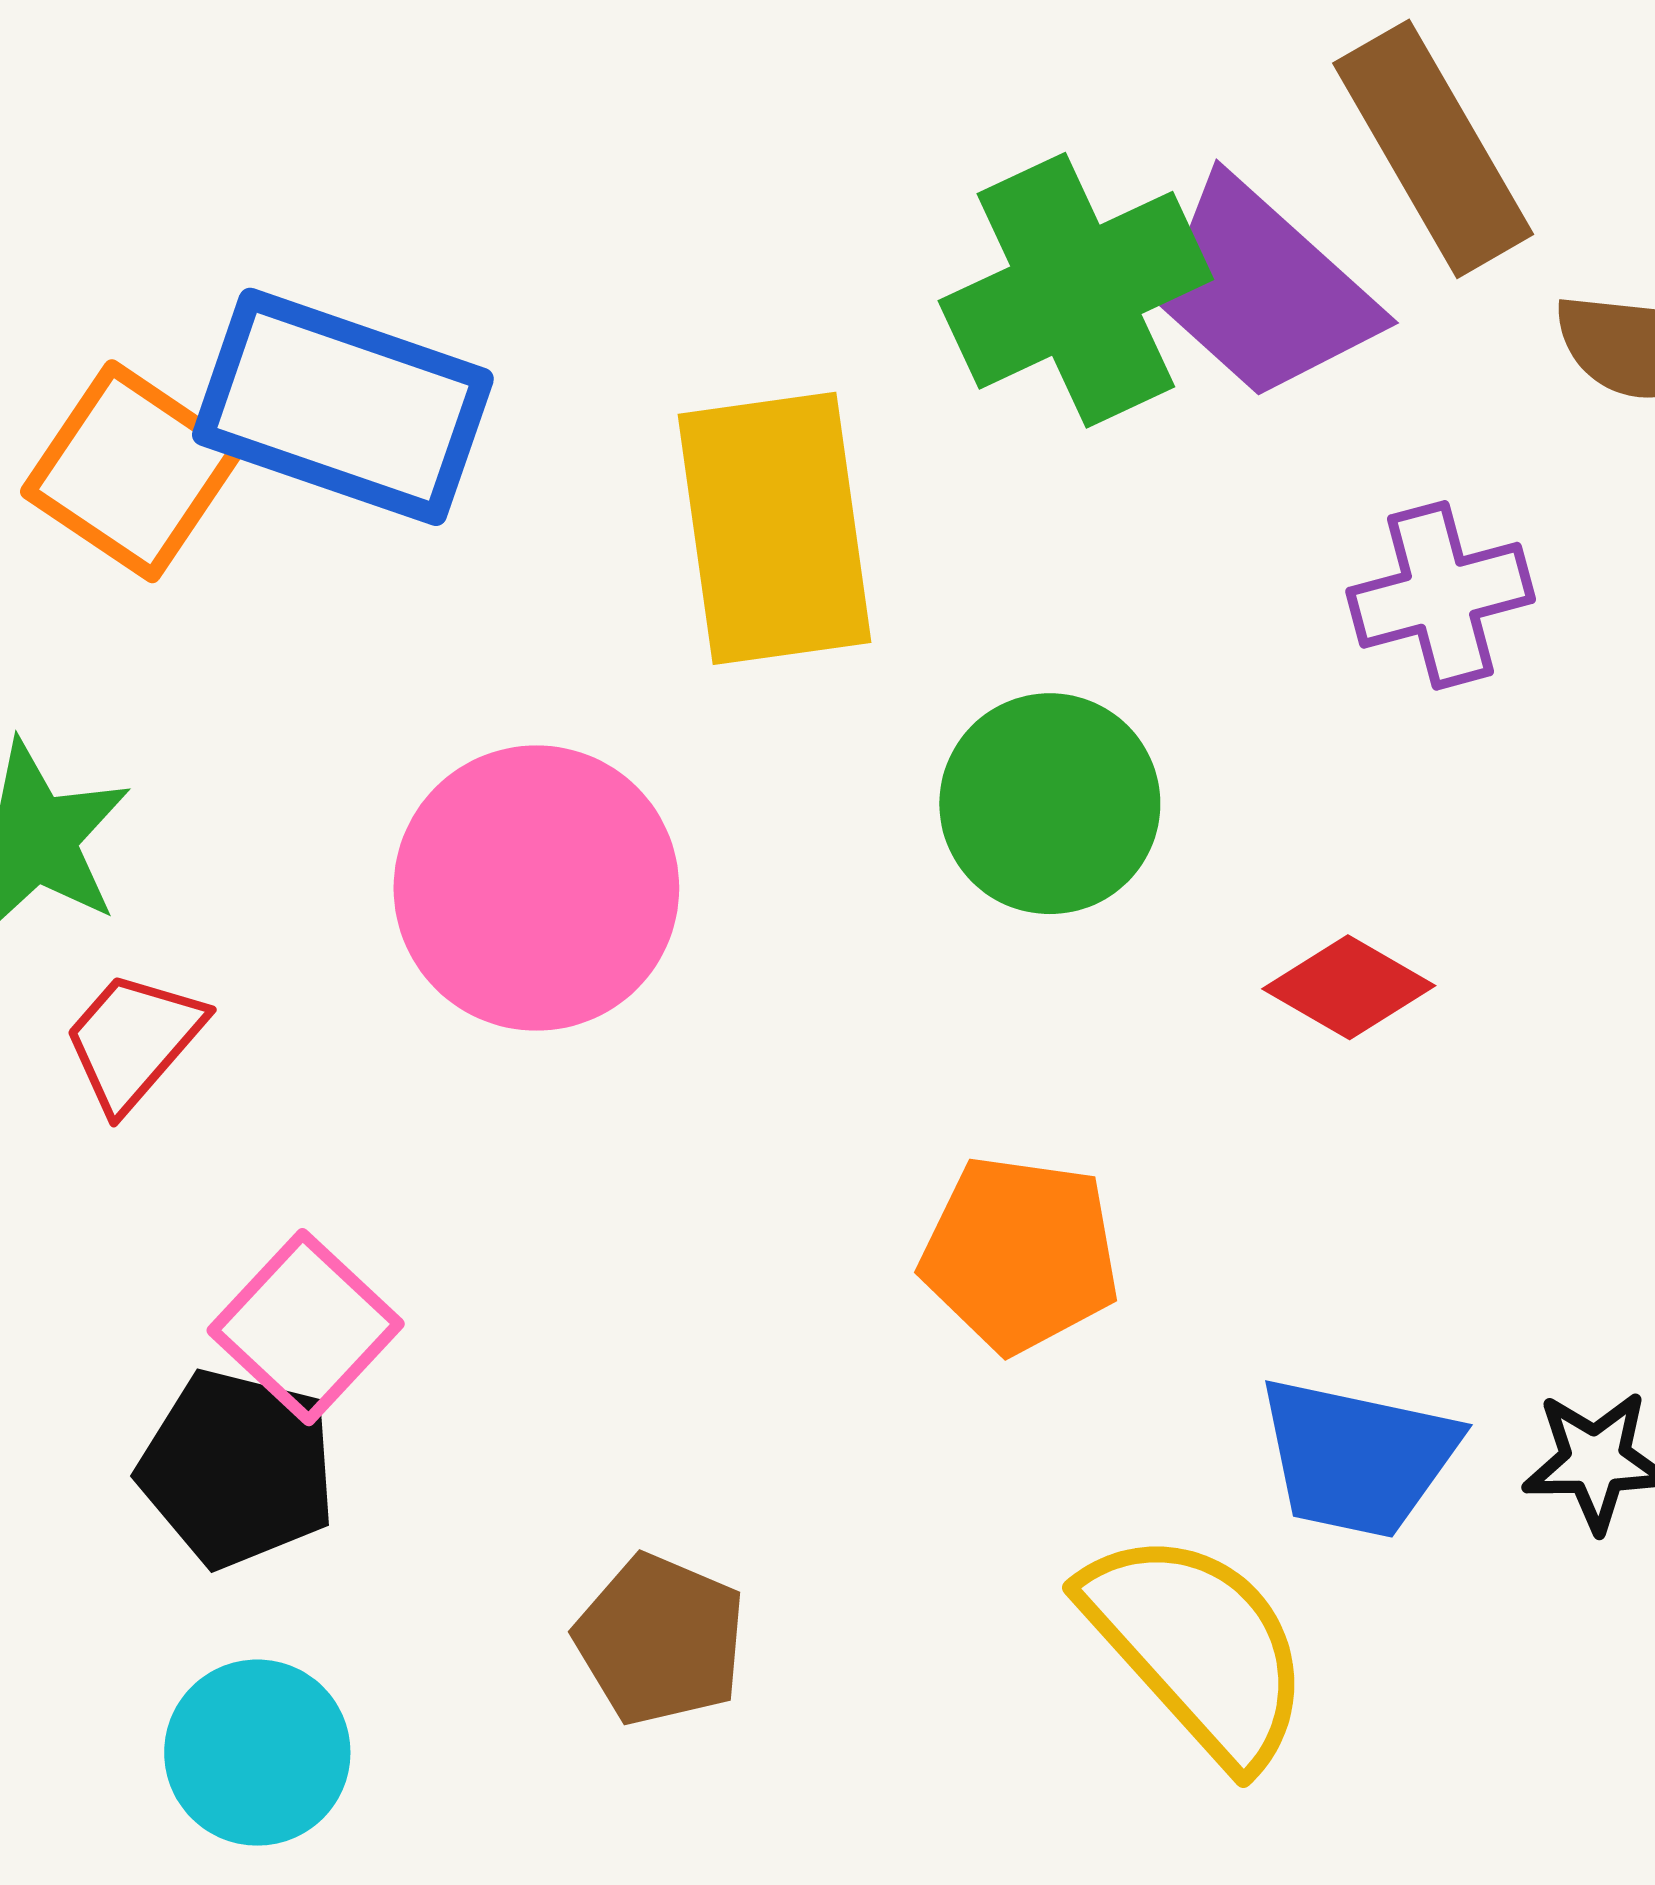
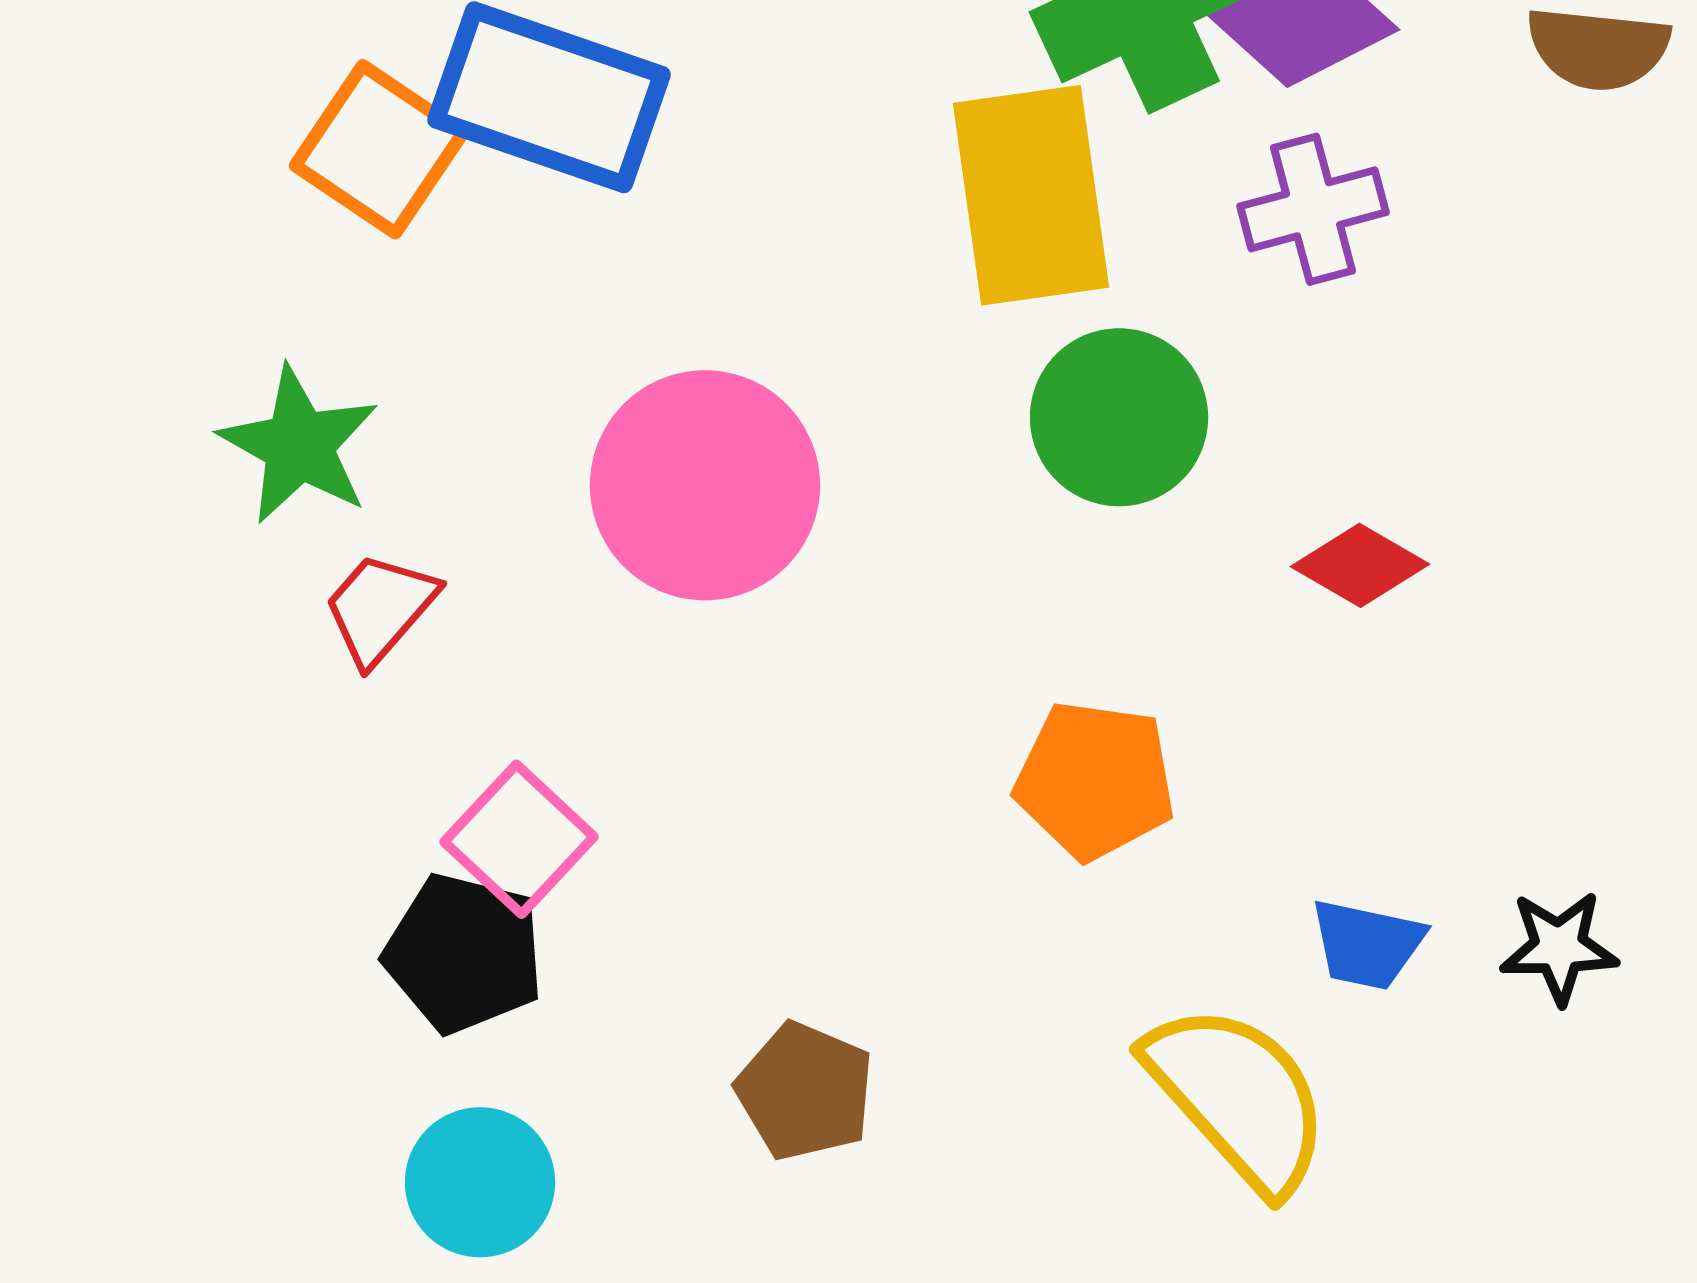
yellow rectangle: (775, 528) -> (1031, 195), moved
purple cross: (1441, 595) -> (1313, 209), moved
blue trapezoid: (1357, 1457) -> (1367, 944), size x0.7

